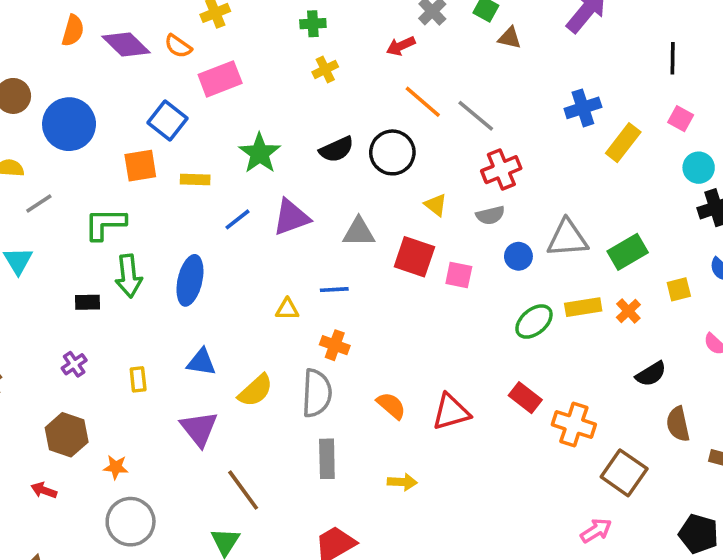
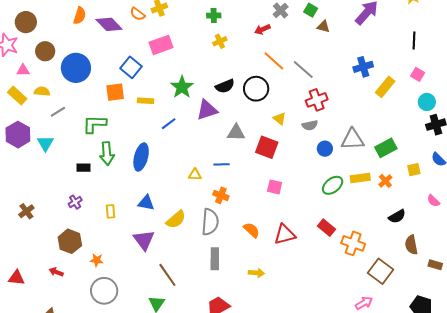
orange semicircle: (178, 46) -> (138, 14), moved
purple triangle: (291, 217) -> (207, 110), moved
pink square: (459, 275) -> (275, 187), moved

